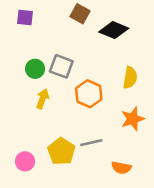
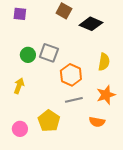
yellow arrow: (43, 99) -> (19, 86), moved
gray line: (91, 143) -> (74, 100), moved
orange semicircle: (121, 168) -> (97, 122), moved

